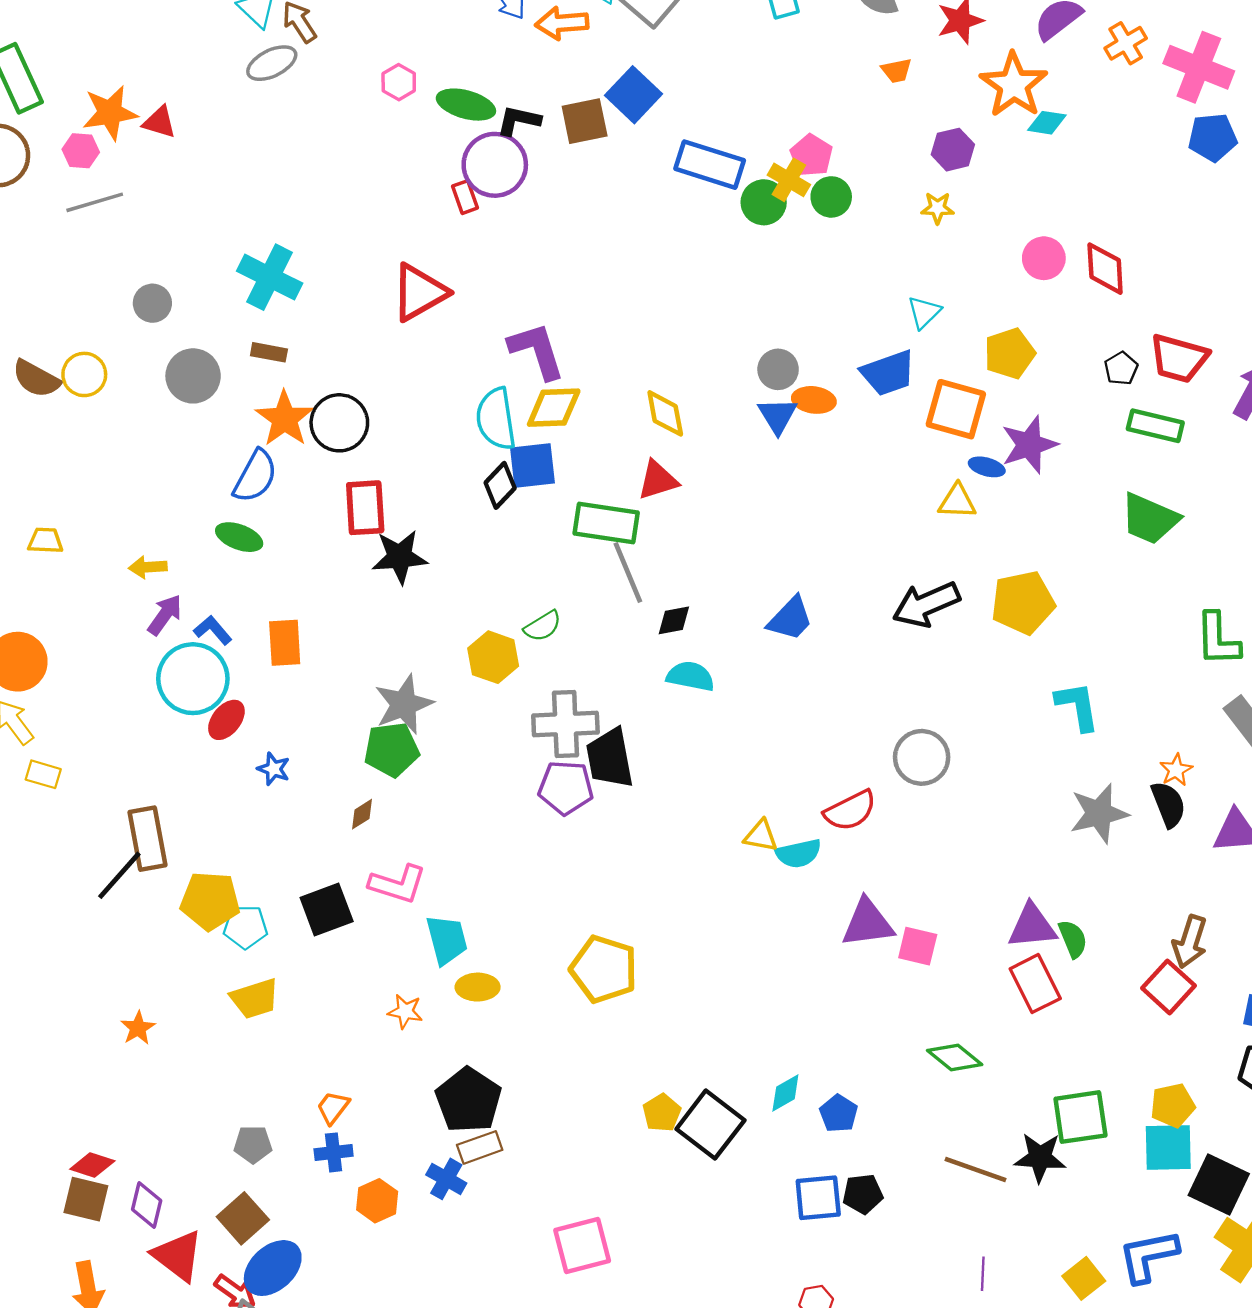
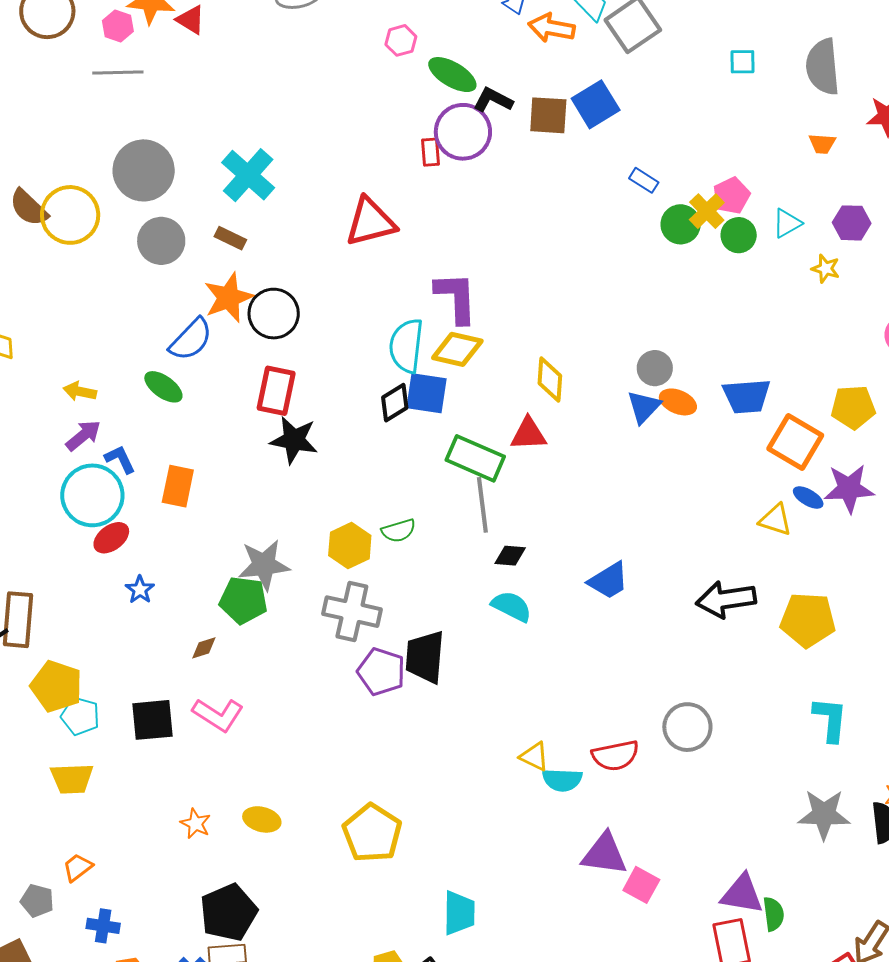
blue rectangle: (710, 165) -> (644, 180), size x0.5
gray circle: (152, 303) -> (144, 170), size x1.8
cyan triangle: (924, 312) -> (787, 223), moved
yellow circle: (84, 374) -> (70, 215), size x1.5
gray cross: (565, 724) -> (352, 612), moved
cyan trapezoid: (447, 940) -> (459, 913), moved
orange trapezoid: (333, 1107) -> (78, 867), moved

